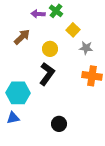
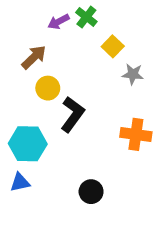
purple arrow: (38, 14) -> (59, 22), turned -32
yellow circle: (50, 49) -> (48, 88), moved
orange cross: (92, 76) -> (136, 134), moved

